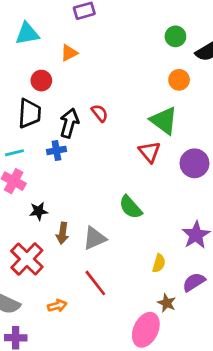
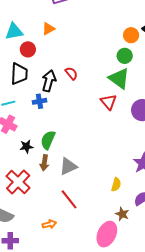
cyan triangle: (27, 34) -> (14, 31), moved
green circle: (175, 36) -> (125, 56), moved
orange circle: (179, 80) -> (131, 35), moved
green semicircle: (131, 207) -> (48, 140), moved, turned 66
orange arrow: (57, 306) -> (49, 224), moved

